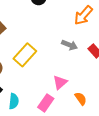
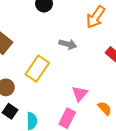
gray arrow: (70, 45) -> (68, 44), moved

